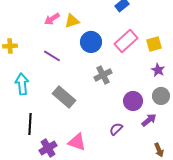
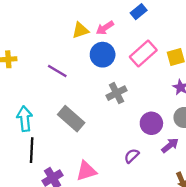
pink arrow: (52, 19) -> (105, 28), moved
cyan arrow: (22, 84) -> (25, 119), moved
pink triangle: (77, 142) -> (86, 171), turned -36

